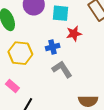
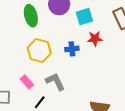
cyan square: (61, 13) -> (84, 17), turned -30
gray L-shape: (62, 69) -> (55, 82), moved

